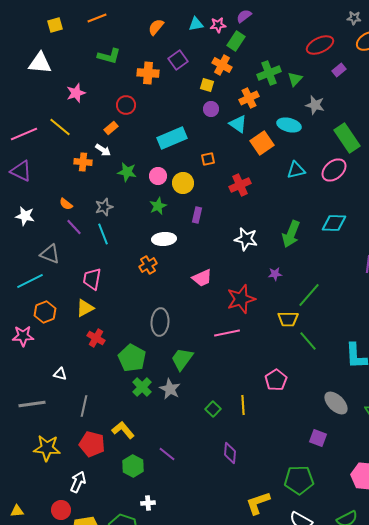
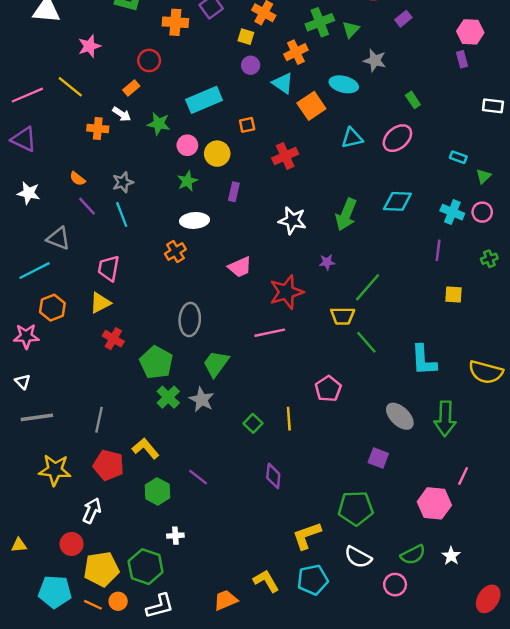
green rectangle: (347, 138) -> (413, 100), size x0.5
green star: (127, 172) -> (159, 124), moved
white triangle: (60, 374) -> (23, 382), moved, turned 32

